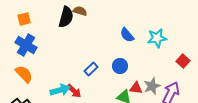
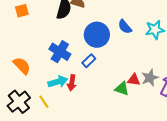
blue cross: (26, 45) -> (60, 52), moved
blue circle: (120, 66) -> (97, 35), moved, size x1.6
red arrow: (74, 91) -> (72, 83), turned 56

